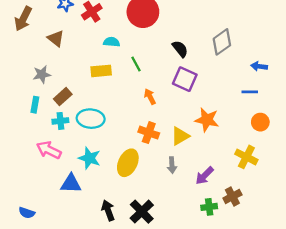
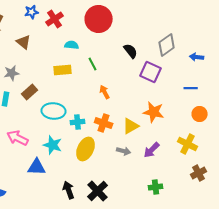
blue arrow: (259, 66) -> (197, 57), moved
purple square: (185, 79) -> (151, 72), moved
cyan cross: (60, 121) -> (78, 122), moved
gray arrow: (172, 165) -> (124, 151), turned -72
purple arrow: (205, 176) -> (152, 150), moved
brown cross: (232, 196) -> (199, 173), moved

